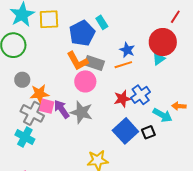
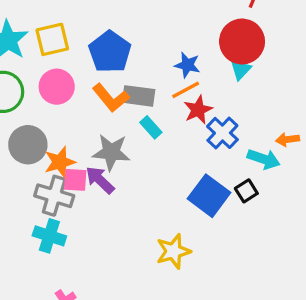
cyan rectangle: (102, 22) -> (151, 127), moved
gray circle: (22, 80) -> (28, 145), size x1.5
pink circle: (85, 81) -> (57, 87), moved
red star: (122, 99) -> (198, 110), moved
gray star: (81, 112) -> (111, 152), moved

